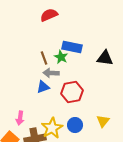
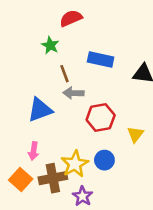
green star: (61, 57) -> (50, 45), moved
blue triangle: (43, 87) -> (40, 110), moved, size x1.5
yellow triangle: (103, 121) -> (135, 134), moved

